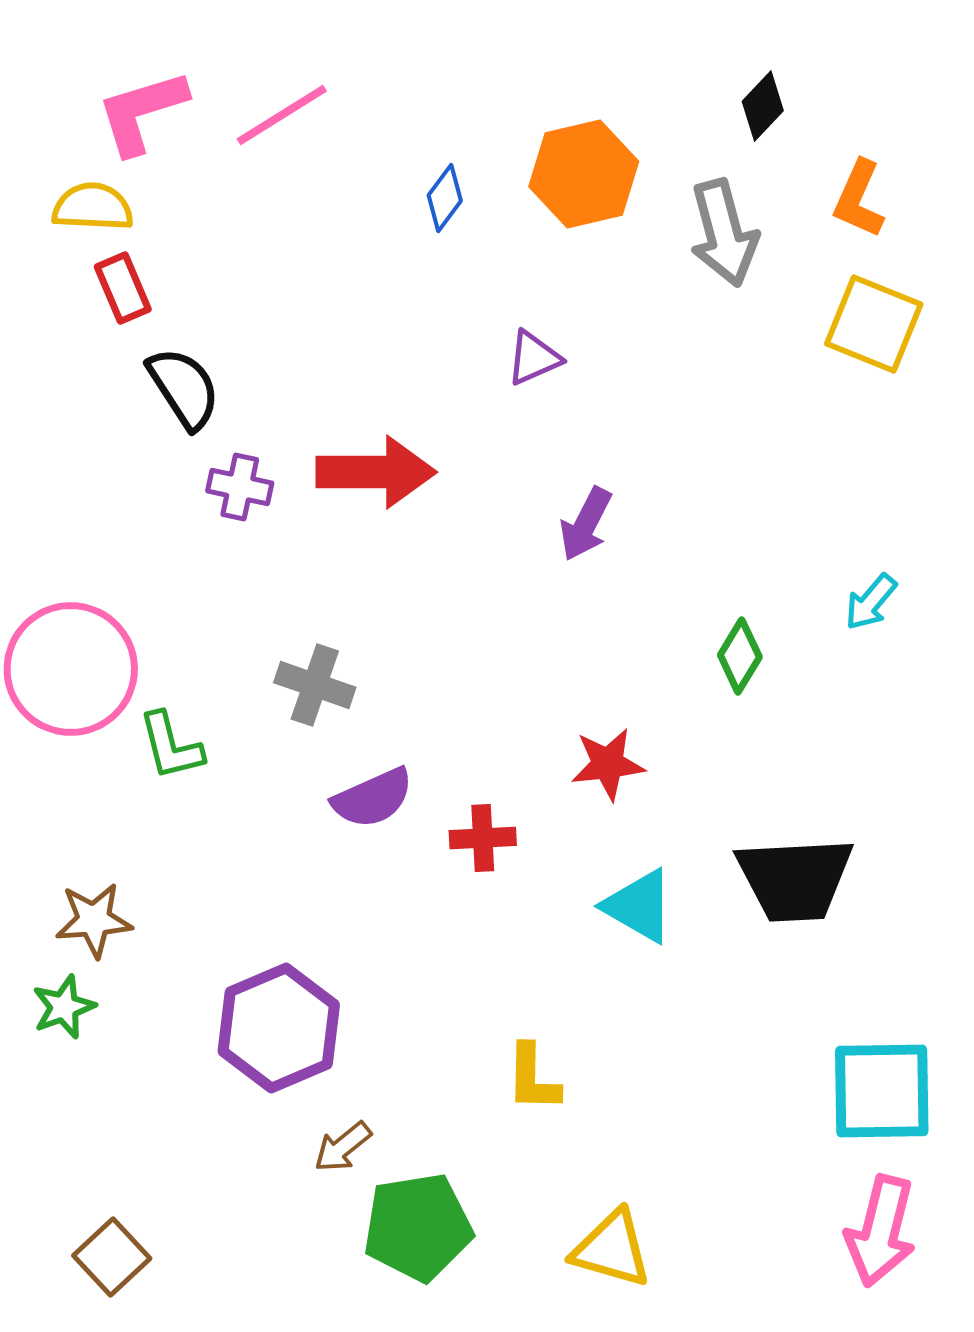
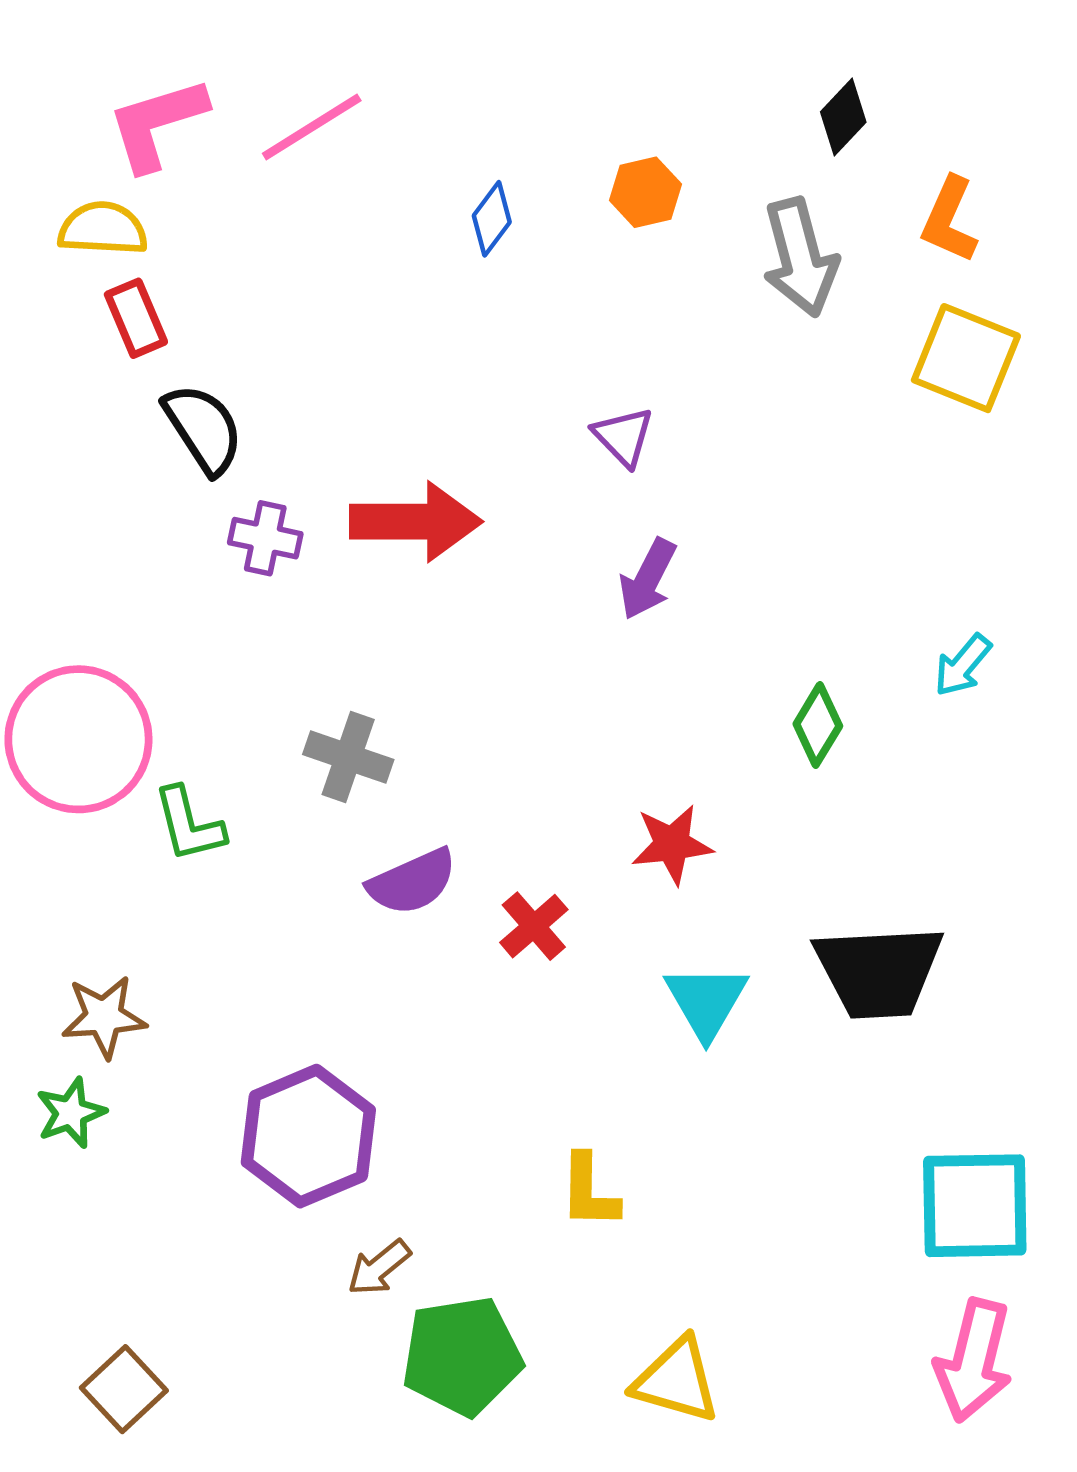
orange hexagon: (584, 174) -> (645, 192), size x0.6
purple triangle: (534, 358) -> (623, 436), moved, turned -50
red cross: (483, 838) -> (534, 926), turned -38
cyan triangle: (639, 906) -> (706, 1001), turned 30

